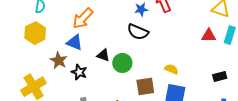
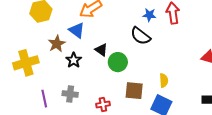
yellow semicircle: (171, 69) -> (164, 80), turned 48

